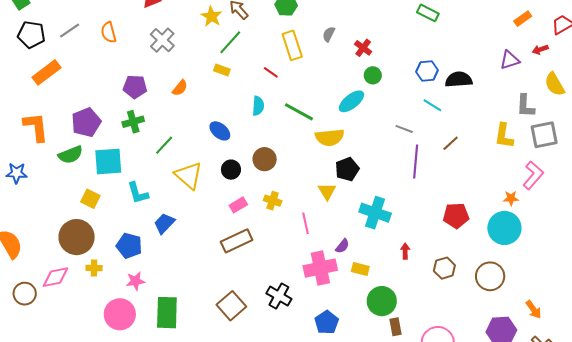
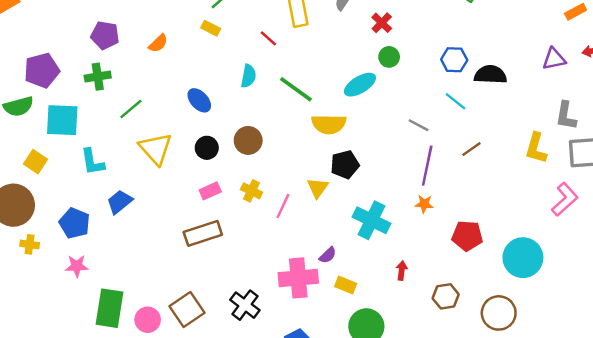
orange star: (511, 198) -> (424, 204), moved
pink line: (305, 223) -> (283, 206), moved, turned 30
pink circle: (120, 314) -> (148, 320), moved, size x0.7

